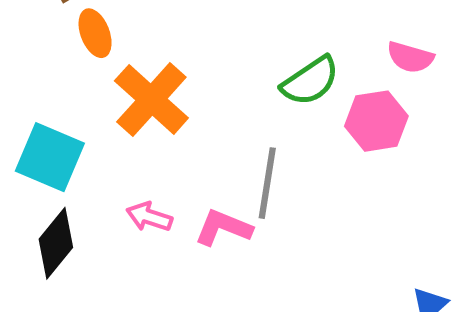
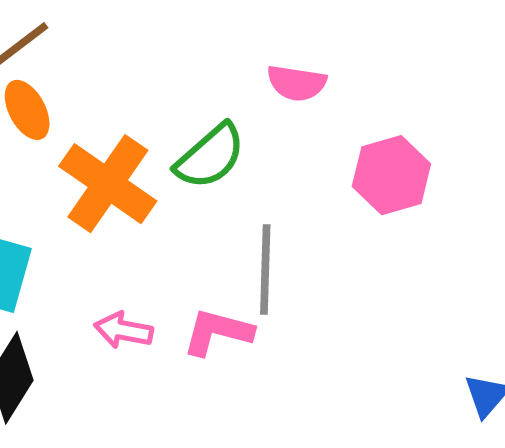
pink semicircle: (410, 57) -> (297, 83), moved
green semicircle: (310, 81) -> (210, 156), moved

